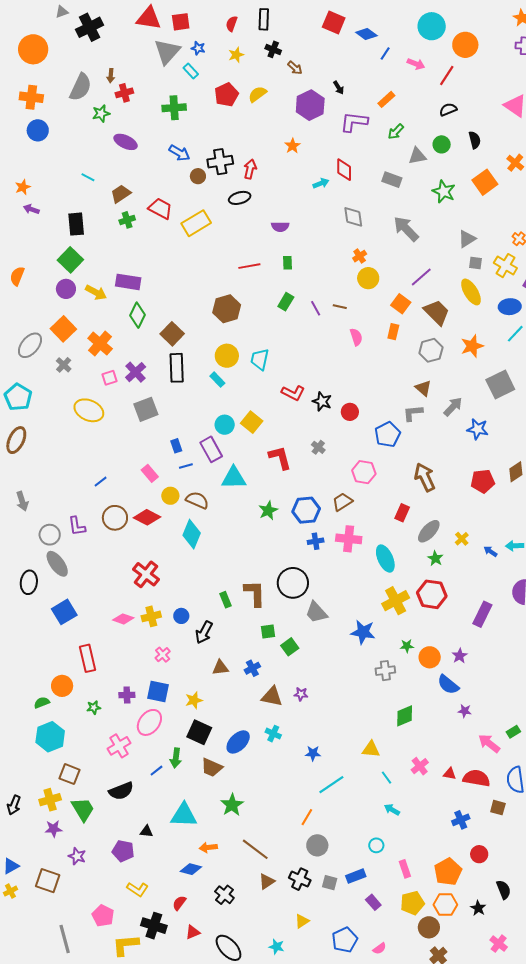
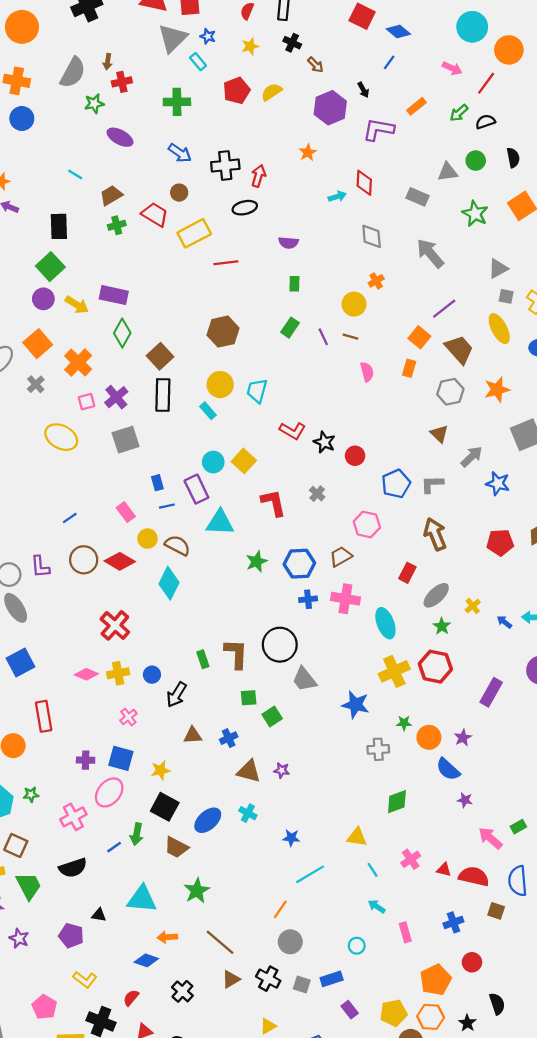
blue line: (385, 53) -> (389, 62), moved
green arrow: (396, 132) -> (459, 113), moved
brown circle: (198, 176) -> (179, 193), moved
red line: (249, 266) -> (226, 263), moved
yellow circle: (368, 278) -> (354, 304), moved
gray L-shape: (413, 413) -> (432, 484), moved
green star: (94, 707) -> (31, 795), moved
pink rectangle: (405, 869) -> (405, 932), moved

